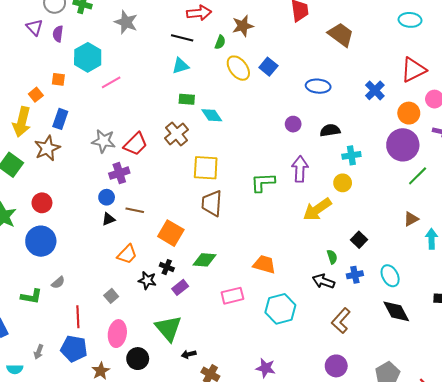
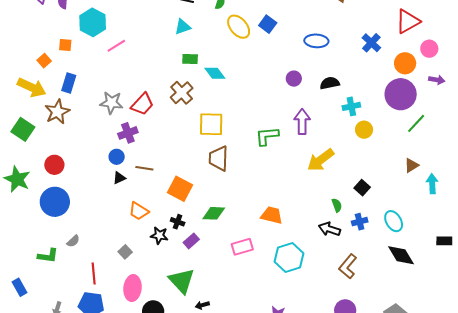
yellow arrow: (22, 122) -> (32, 87), turned -76
yellow circle: (343, 183) -> (364, 130), moved
orange trapezoid: (127, 254) -> (139, 211), turned 80

